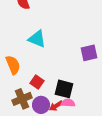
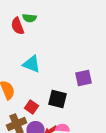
black square: (64, 89) -> (58, 99), moved

